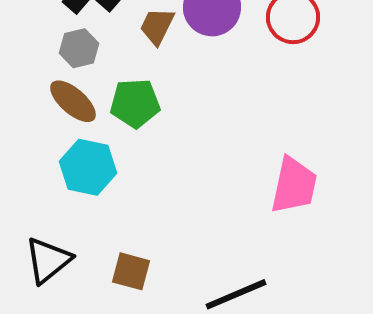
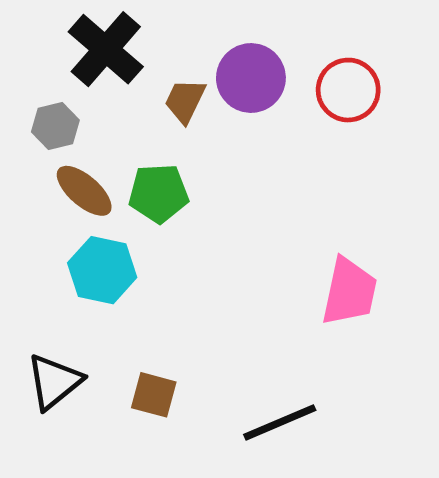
gray hexagon: (79, 48) -> (55, 126), moved

